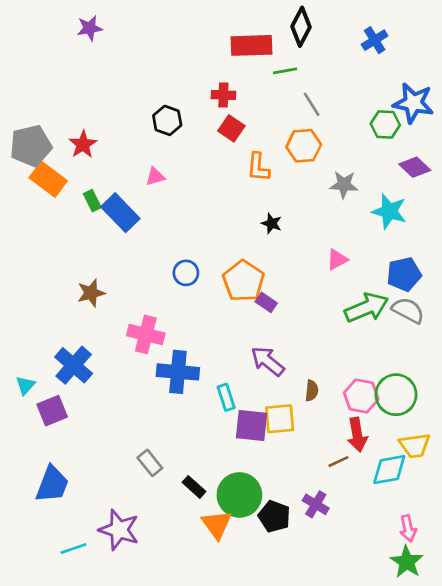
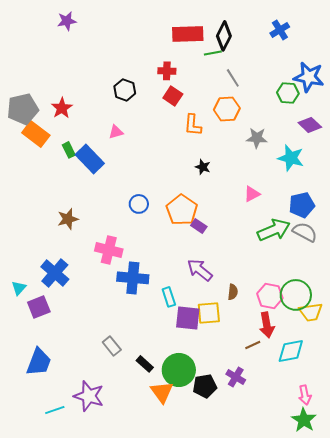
black diamond: (301, 27) -> (224, 36), moved
yellow trapezoid: (415, 445) -> (311, 312), moved
black pentagon: (274, 516) -> (205, 386), turned -30

